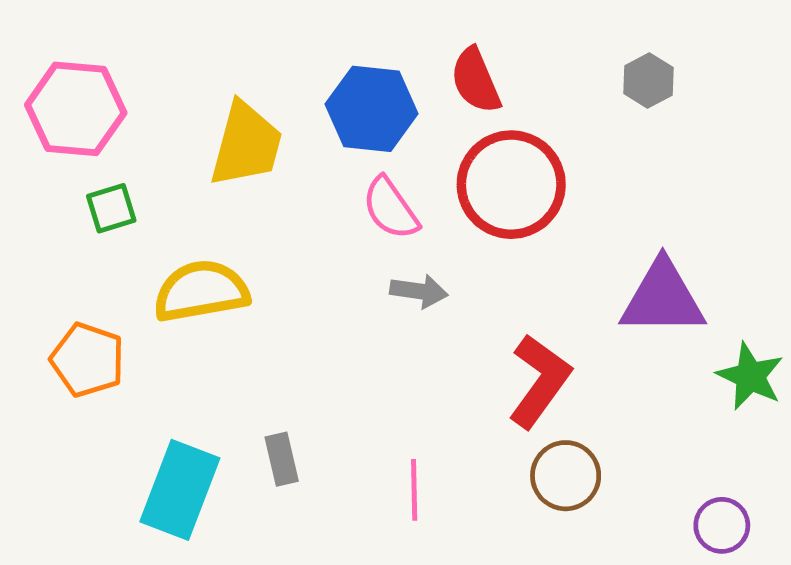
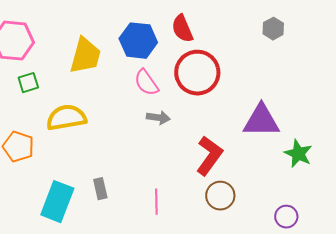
gray hexagon: (648, 80) -> (273, 29), moved

